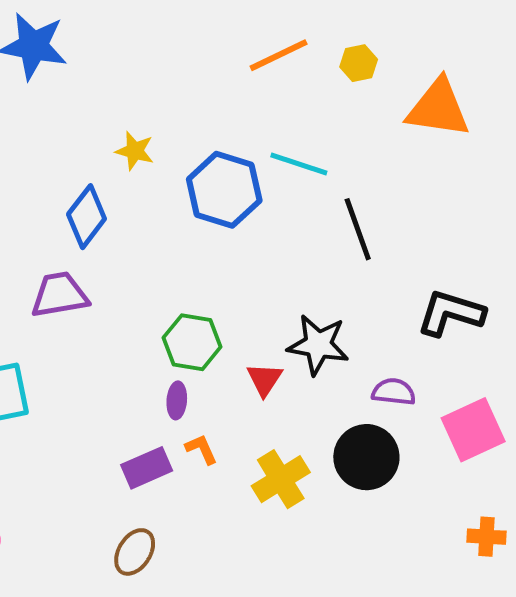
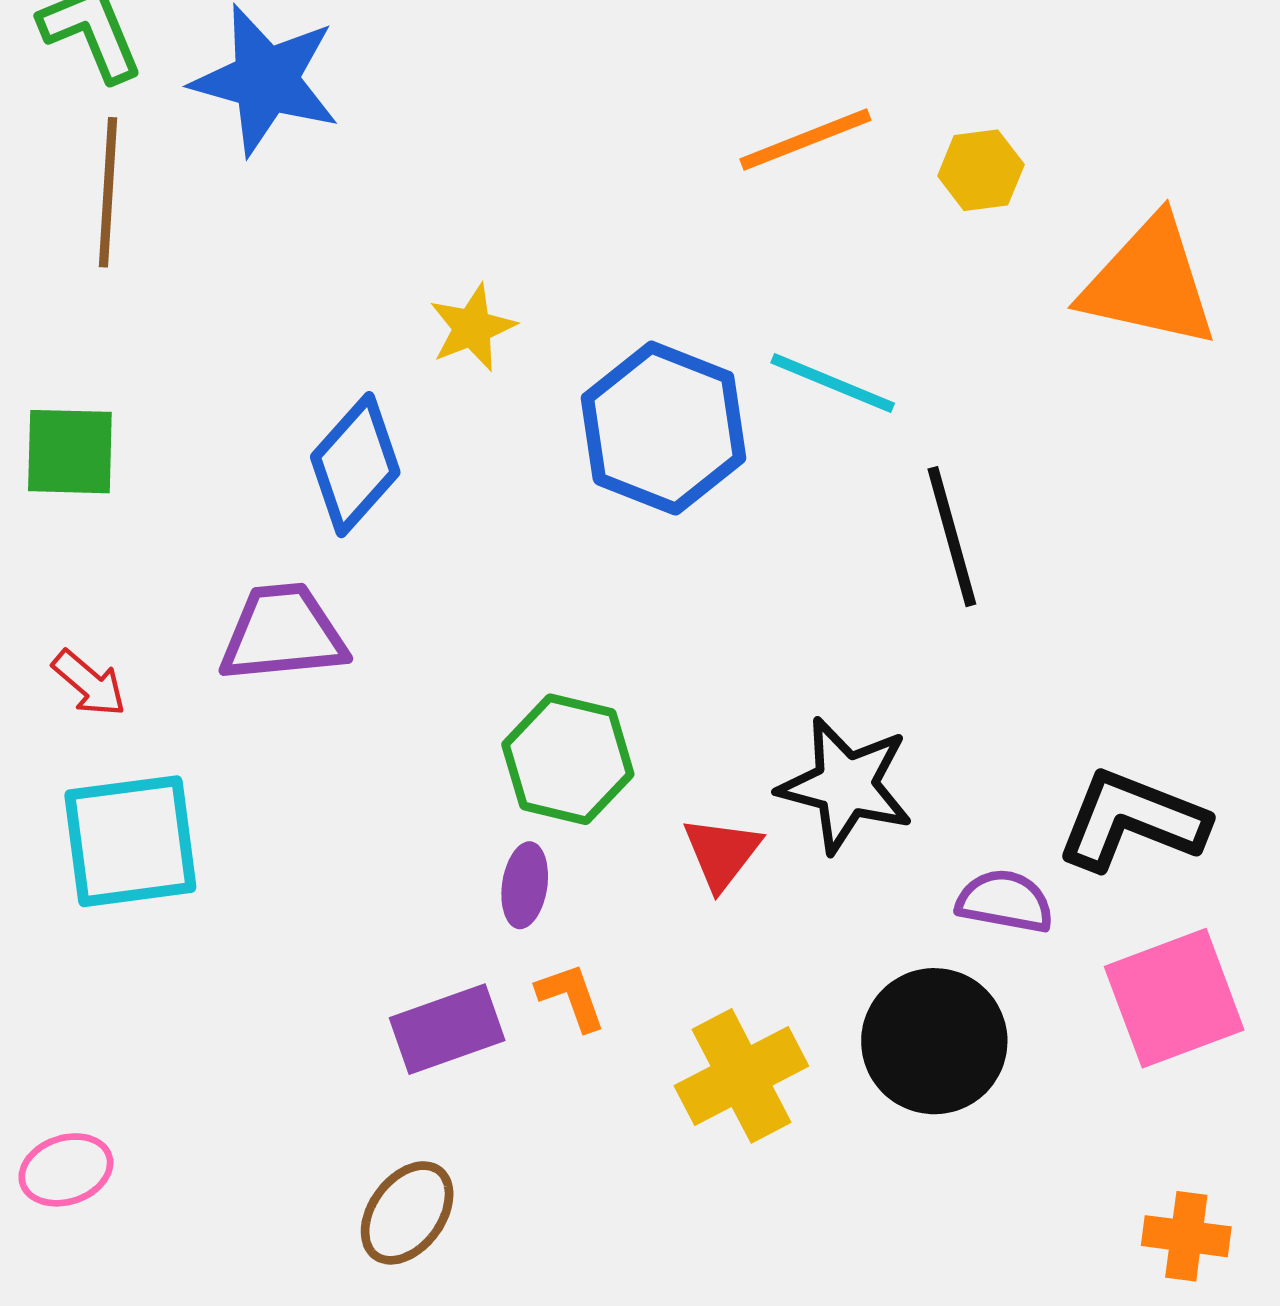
yellow star: (135, 151) -> (472, 328), turned 30
black L-shape: (451, 313) -> (1132, 820), moved

